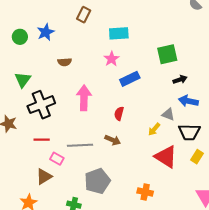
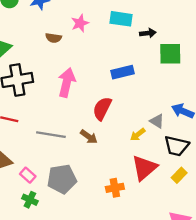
pink star: (111, 59) -> (80, 23), moved
black arrow: (180, 80) -> (148, 33), moved
red semicircle: (119, 114) -> (102, 109), size x1.5
red triangle: (166, 157) -> (144, 168), turned 35
pink rectangle: (57, 159) -> (28, 175), moved
orange cross: (145, 192) -> (115, 188), moved, turned -35

